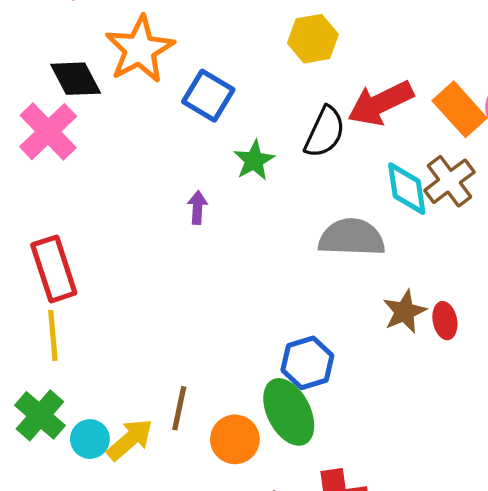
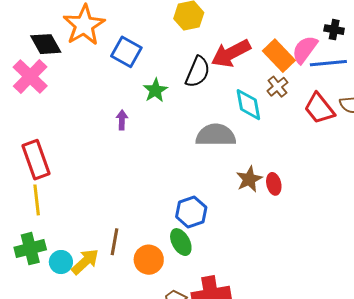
brown cross: (449, 181) -> (277, 87), moved, size x0.7
green ellipse: (289, 412) -> (181, 242), size x0.7
green cross: (40, 415) -> (30, 249), turned 36

